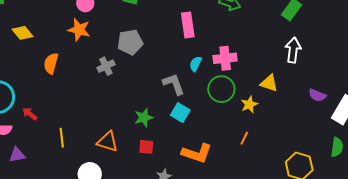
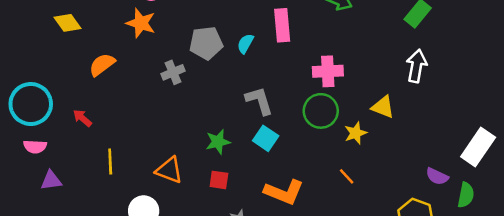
orange semicircle: (51, 63) -> (102, 65), turned 35
cyan semicircle: (196, 64) -> (245, 44), moved
purple semicircle: (317, 95) -> (437, 176), moved
red arrow: (30, 114) -> (82, 118), moved
orange line: (244, 138) -> (347, 176), turned -72

